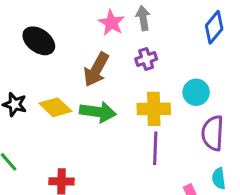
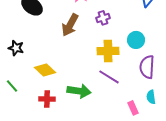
yellow diamond: (55, 107) -> (45, 70), moved
green arrow: (98, 112) -> (79, 91), moved
purple line: (155, 148) -> (109, 77), turned -60

